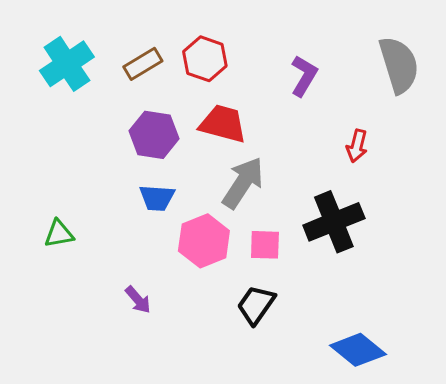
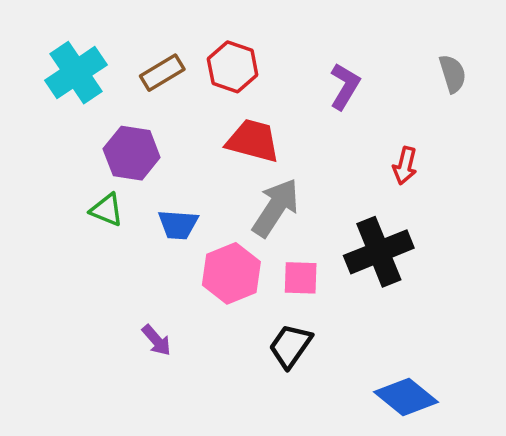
gray semicircle: (399, 65) -> (453, 74), size x0.6
purple hexagon: (154, 135) -> (132, 153), moved
green triangle: (59, 234) -> (107, 210), moved, turned 32

